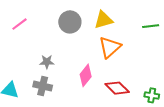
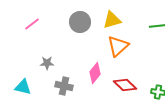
gray star: (47, 62) -> (47, 63), moved
gray cross: (43, 86) -> (64, 86), moved

